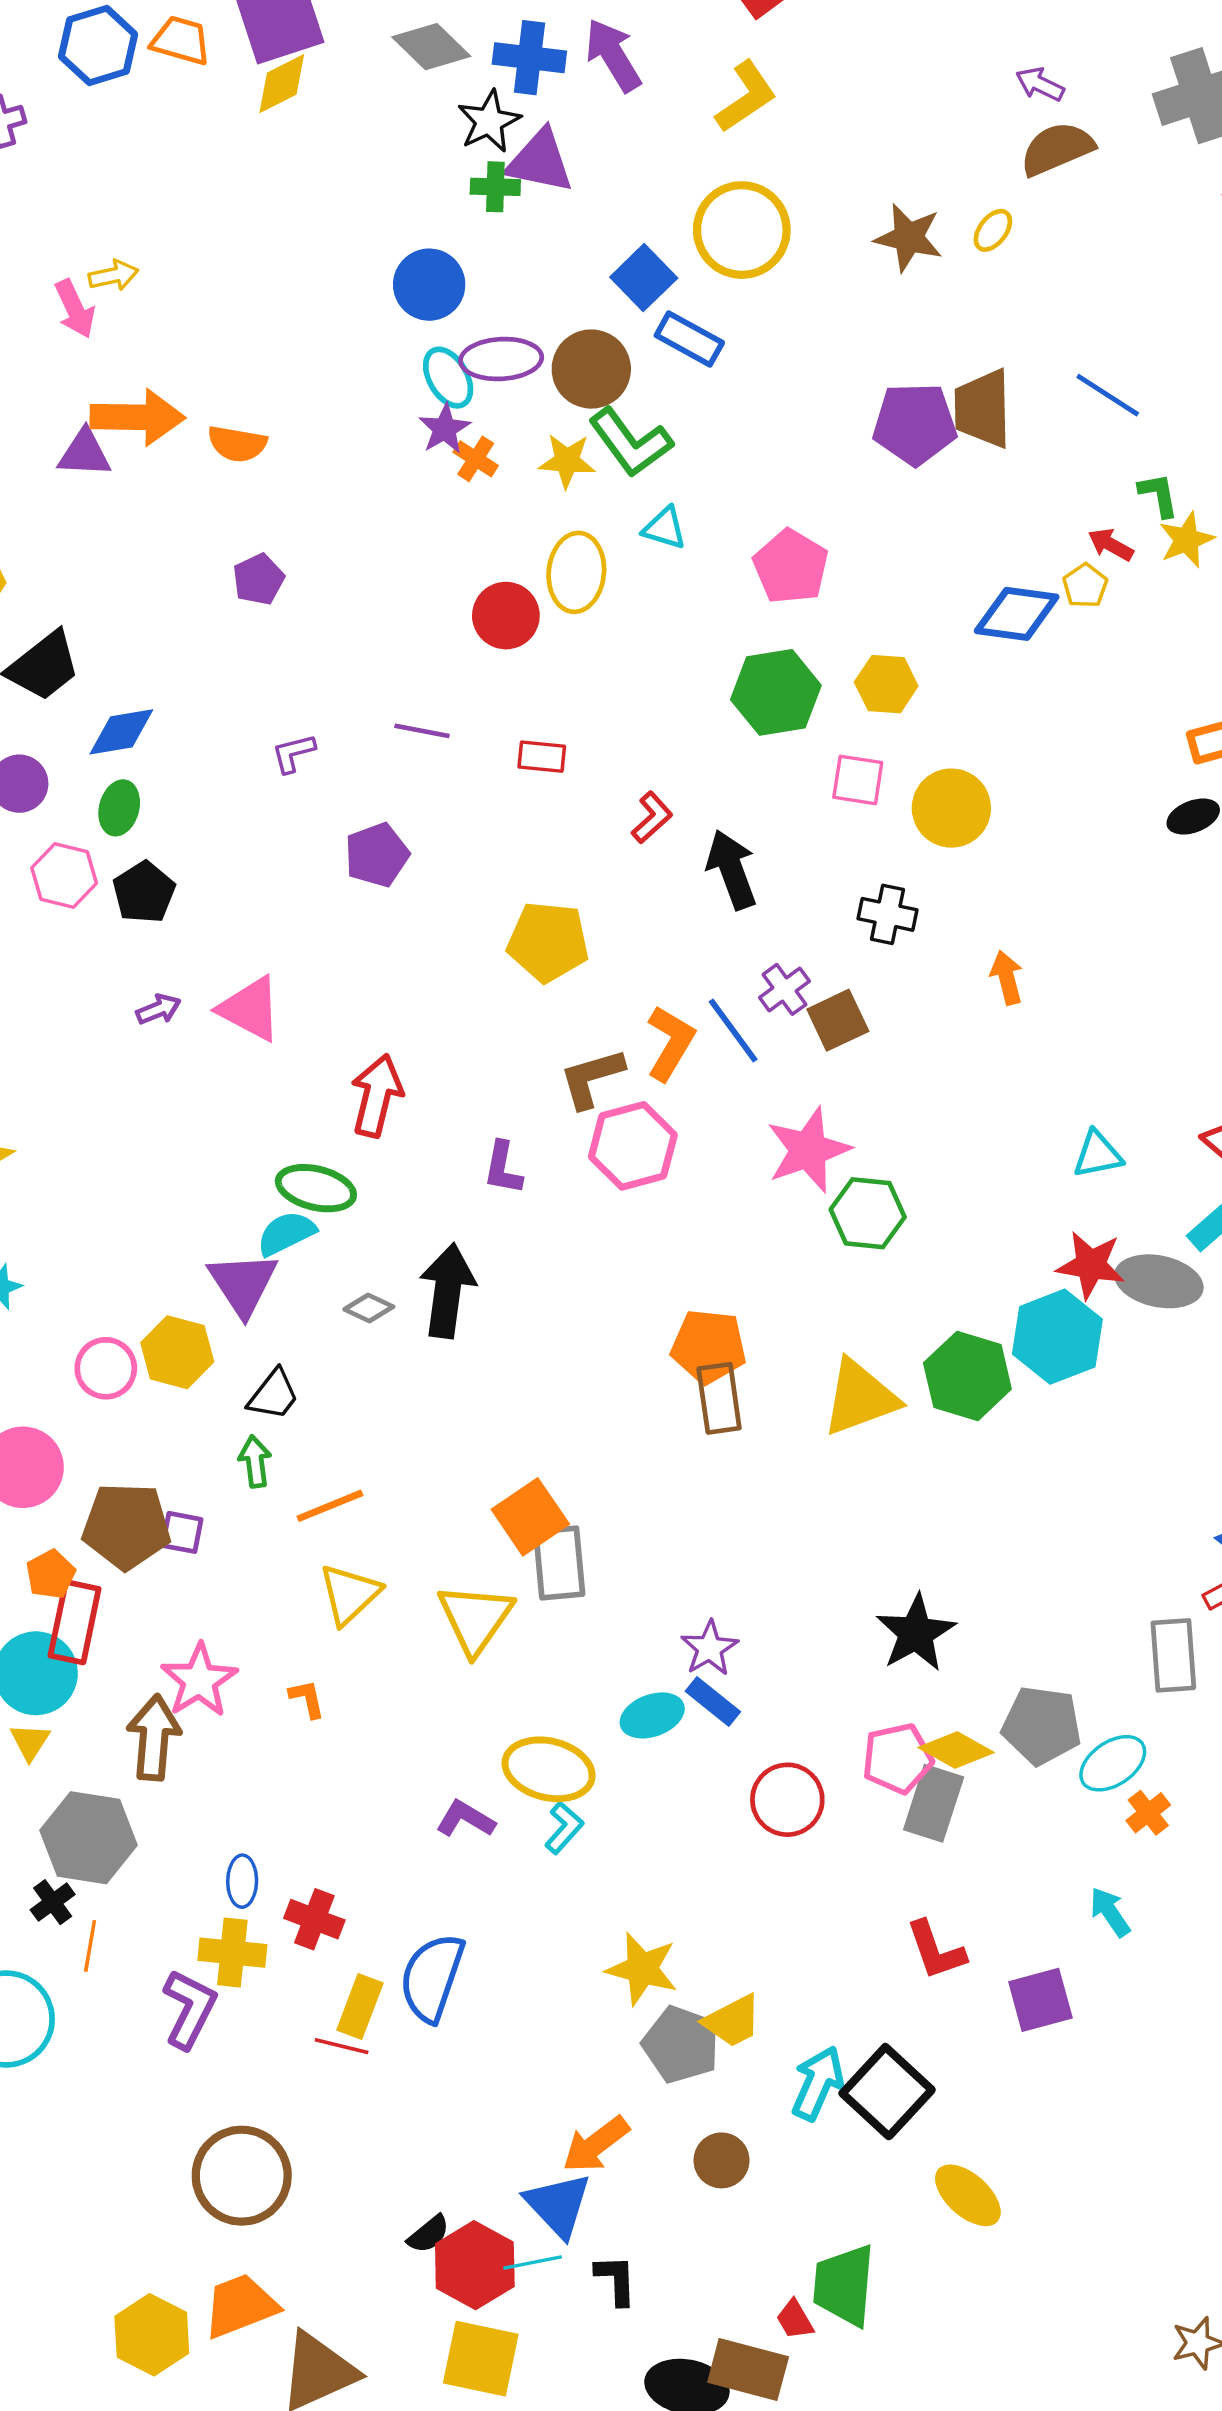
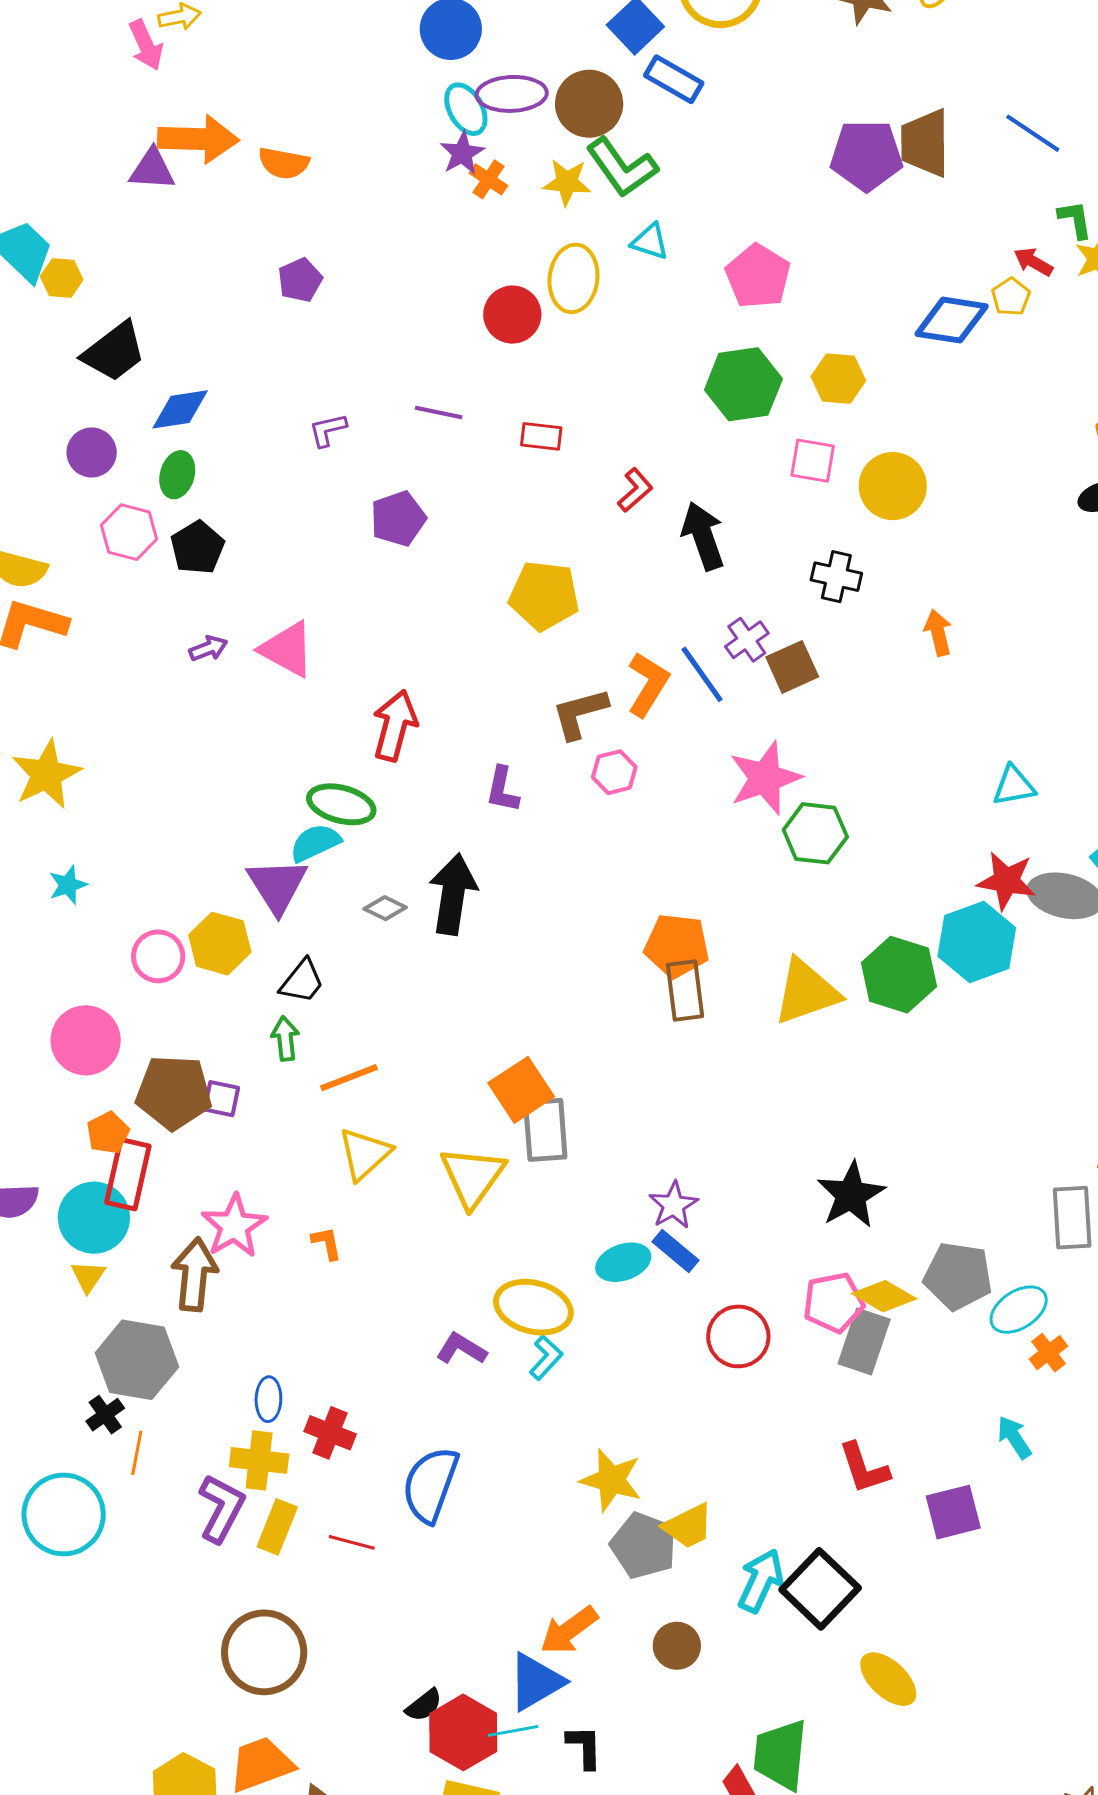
pink hexagon: (633, 1146) -> (614, 772), size x0.6
yellow rectangle: (360, 2006) -> (277, 1527), moved
blue triangle: (558, 2205) -> (536, 1682), turned 42

